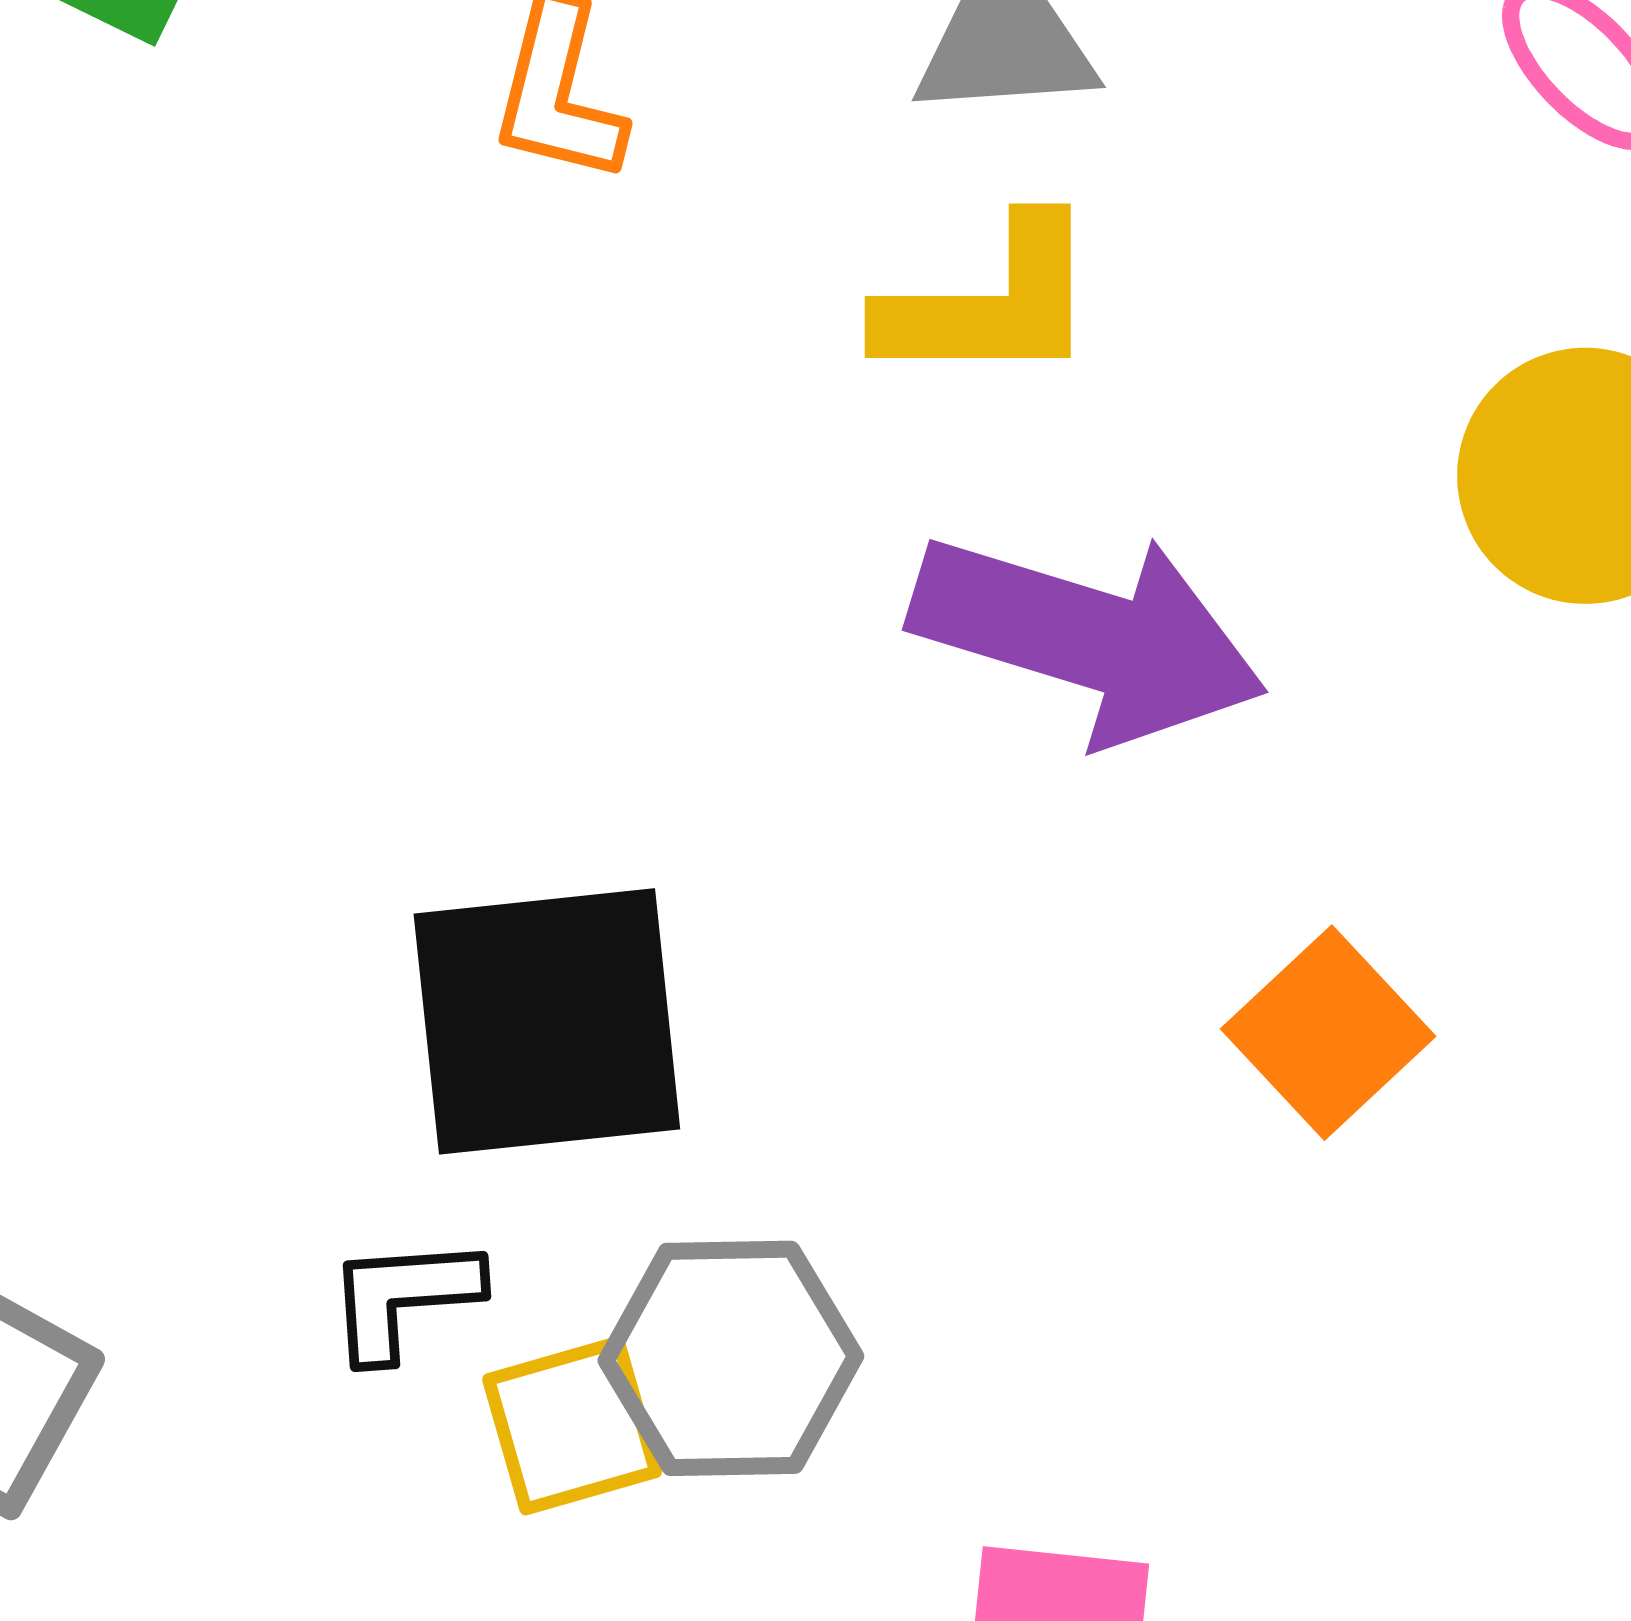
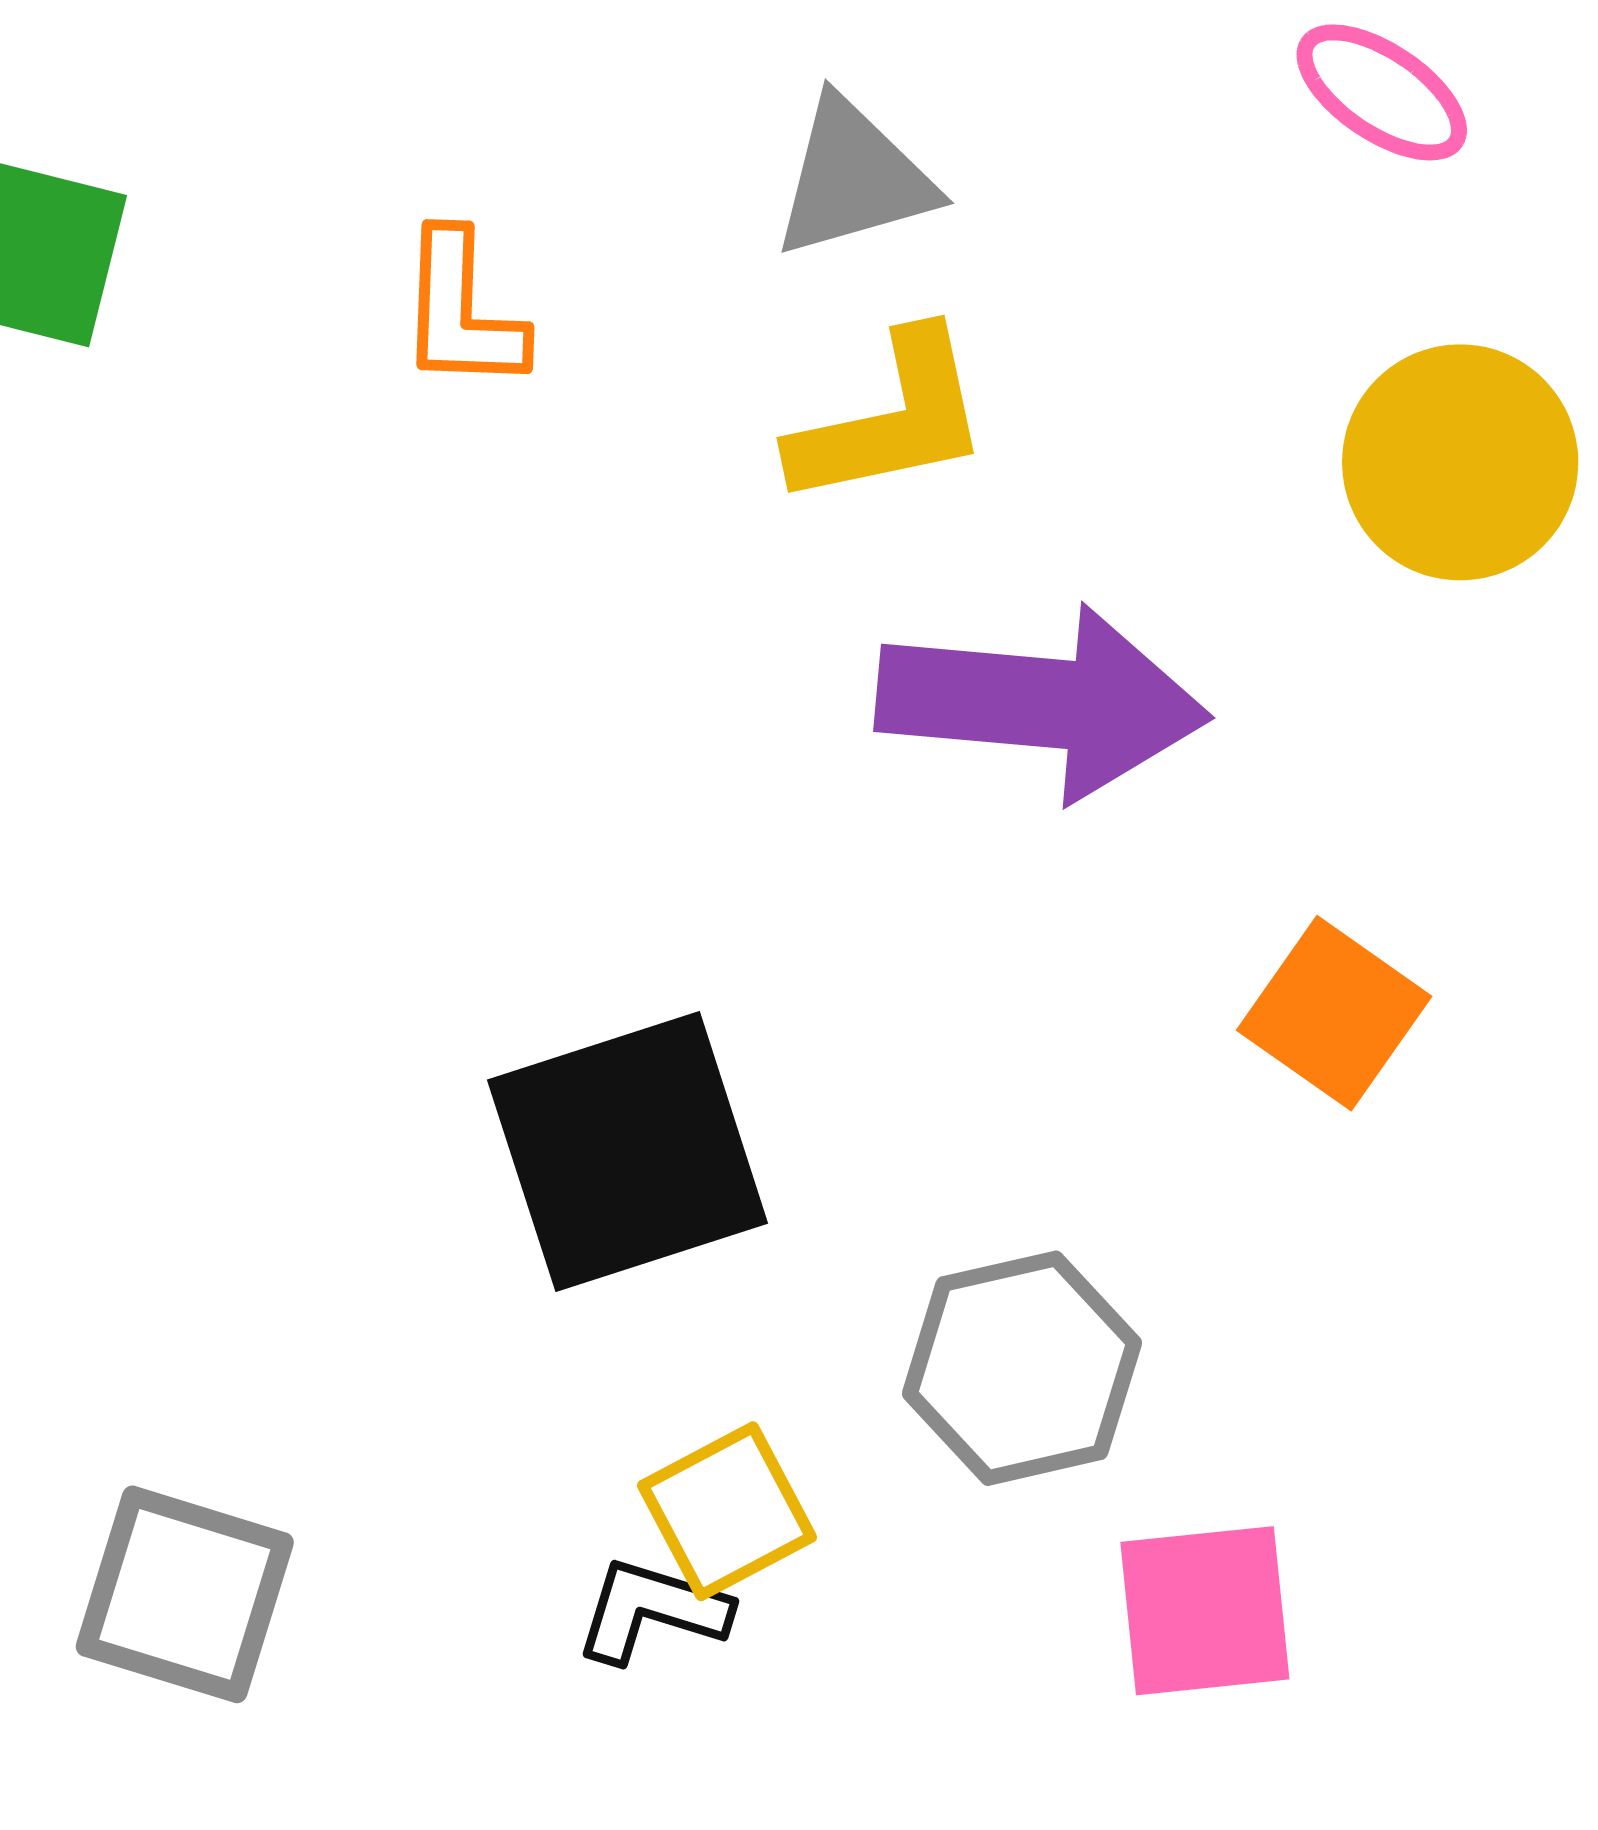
black L-shape: (403, 1298) -> (652, 1611), moved, turned 33
gray hexagon: (731, 1358) -> (1022, 1368), moved

